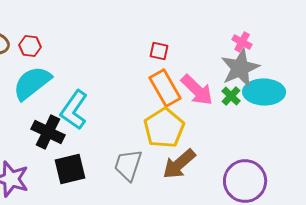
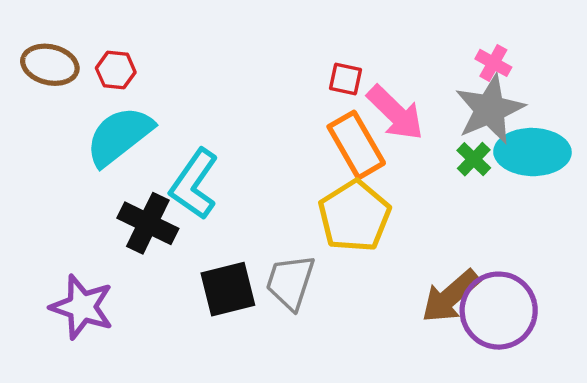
pink arrow: (197, 90) -> (395, 113), moved
brown arrow: (179, 164) -> (451, 296), moved
black square: (70, 169) -> (228, 289), moved

